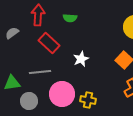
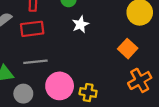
red rectangle: (49, 43) -> (32, 29), moved, turned -50
white star: (81, 59) -> (80, 24), moved

